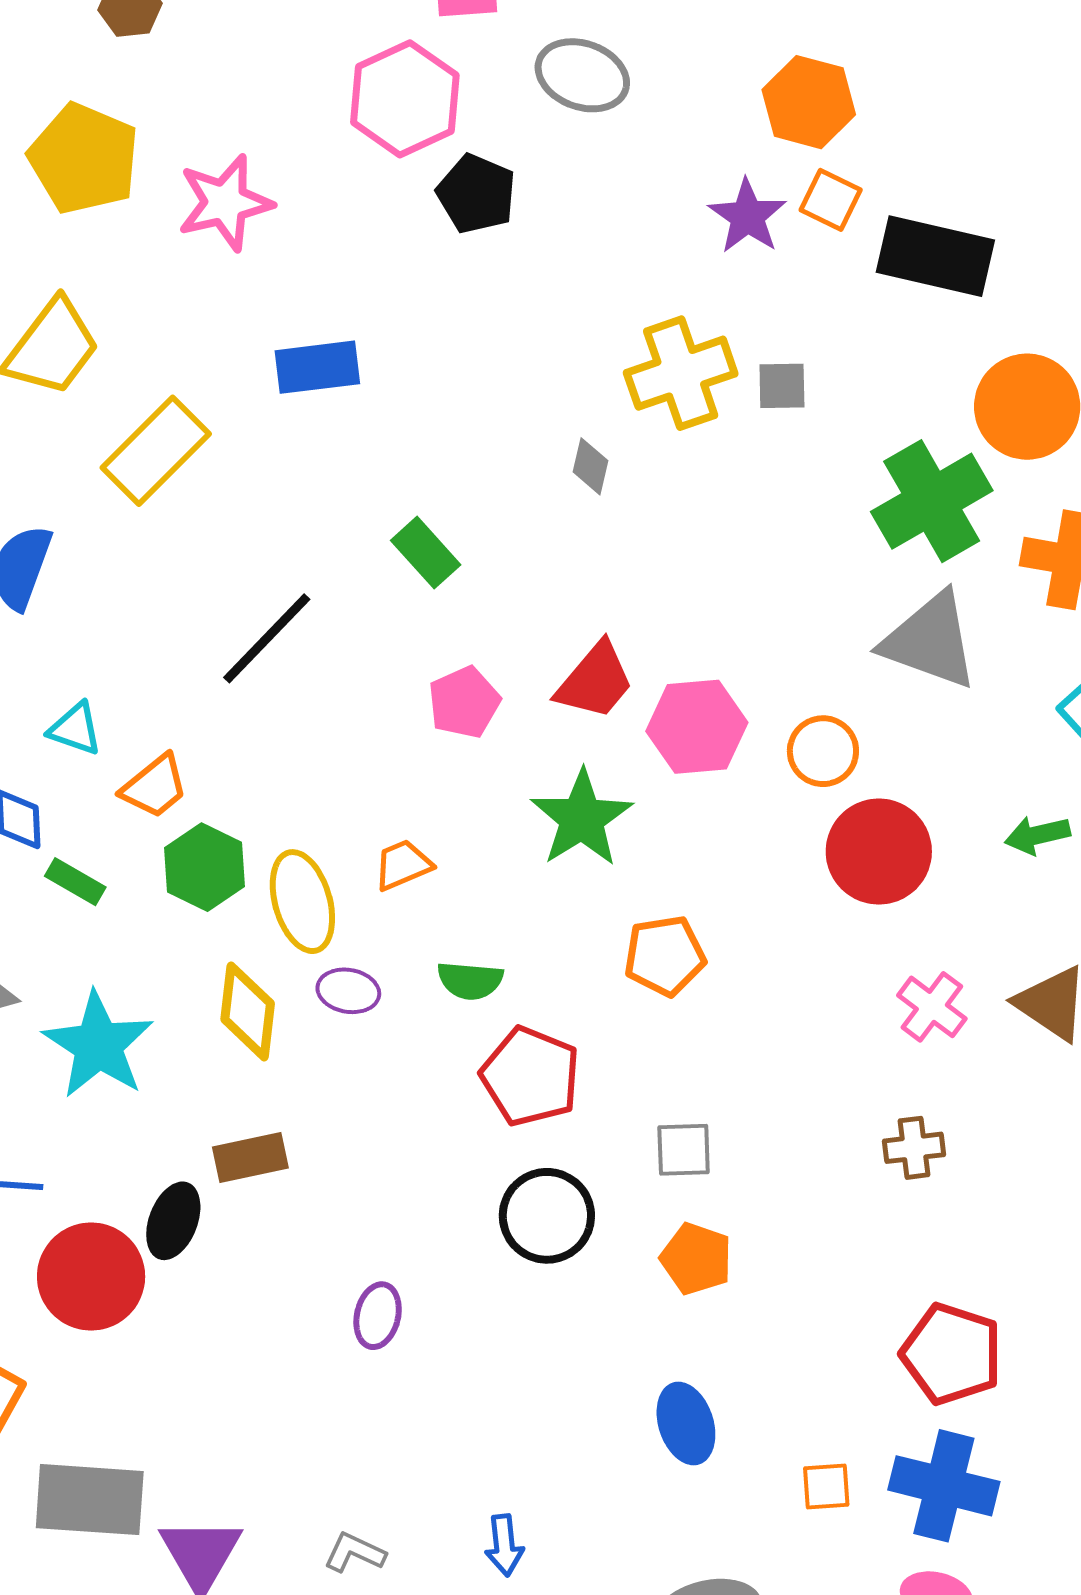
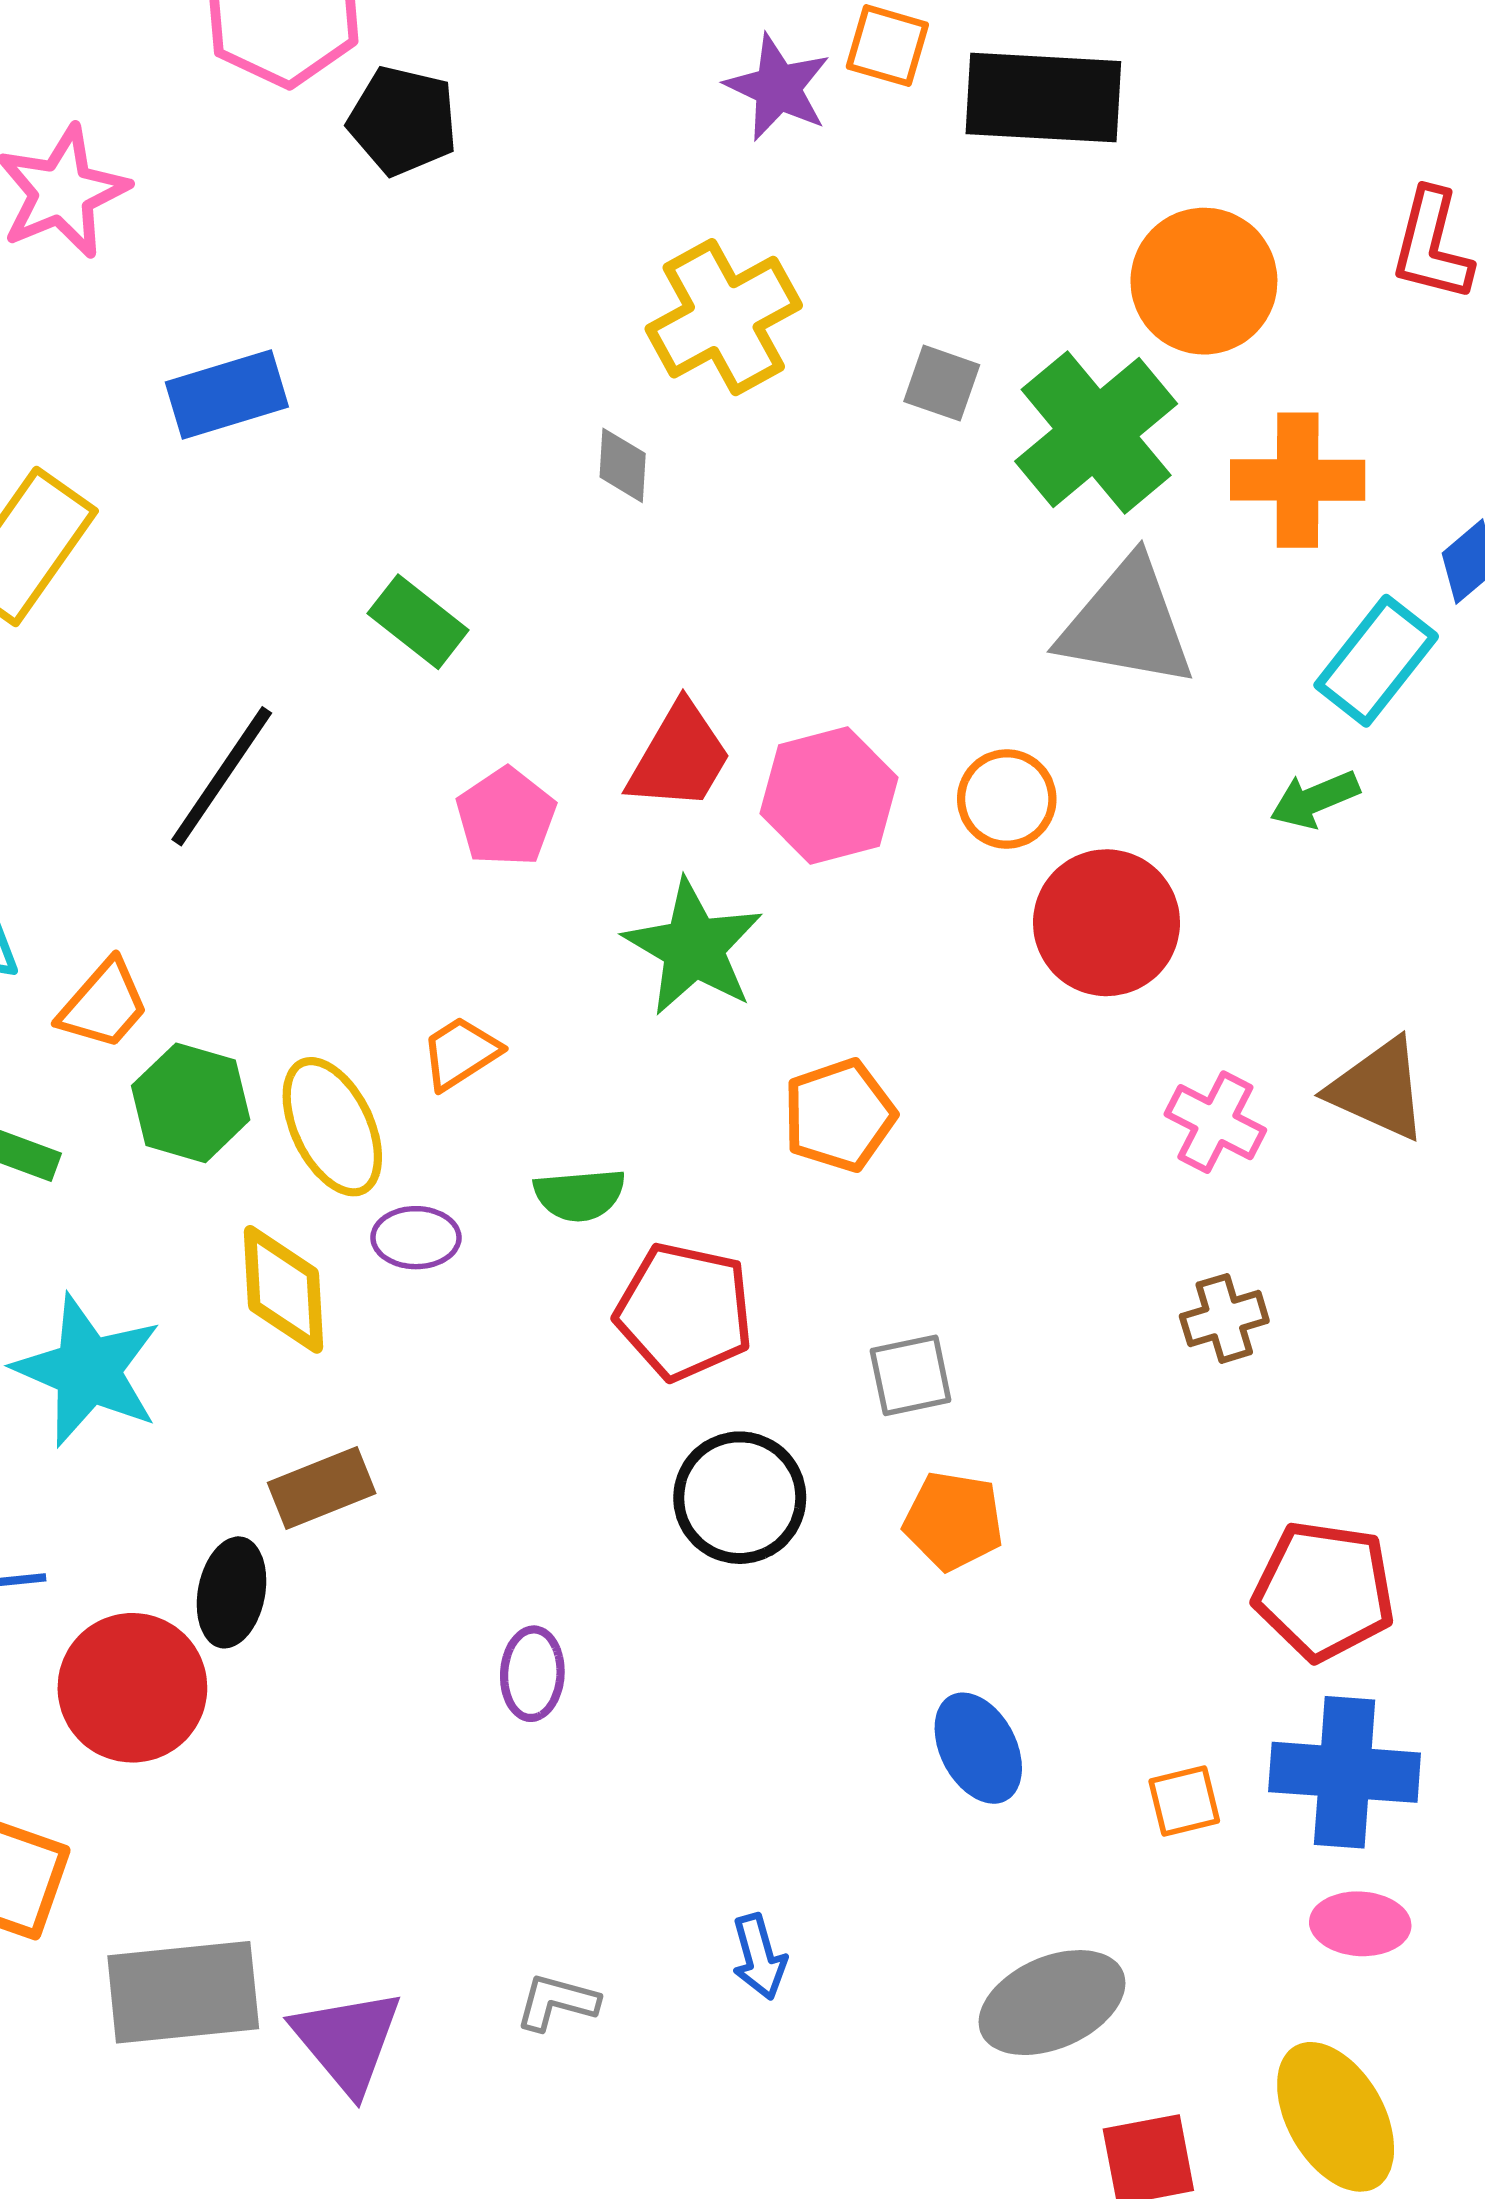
gray square: (782, 386) -> (942, 383), moved, turned 30
green arrow: (1037, 835) -> (1315, 799), moved

